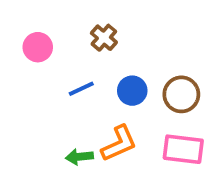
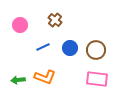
orange L-shape: (119, 144) -> (45, 77), moved, turned 45
green arrow: (79, 157) -> (18, 80), moved

